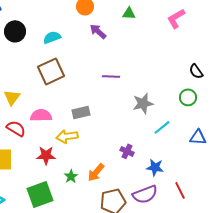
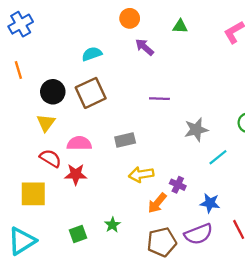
black circle: (15, 31) -> (53, 92), moved
yellow arrow: (67, 136) -> (141, 174), moved
red star: (46, 155) -> (76, 174), moved
orange arrow: (96, 172) -> (157, 203), moved
green star: (71, 176) -> (112, 225), moved
green square: (40, 194) -> (78, 234), size x0.6

